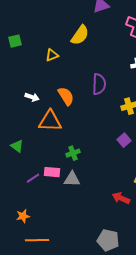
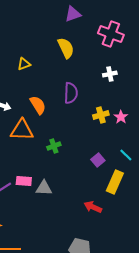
yellow semicircle: (80, 35) -> (66, 48), moved, turned -60
purple square: (124, 140) -> (98, 160), moved
green cross: (73, 153) -> (54, 146), moved

